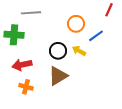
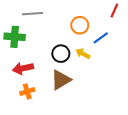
orange cross: (26, 87) -> (27, 91), turned -32

